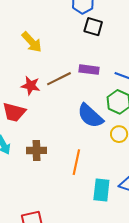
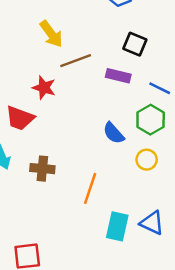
black square: (93, 27) -> (135, 44), moved
brown line: (59, 79) -> (76, 61), moved
blue semicircle: (90, 116) -> (114, 133), size x0.7

